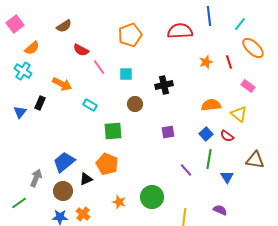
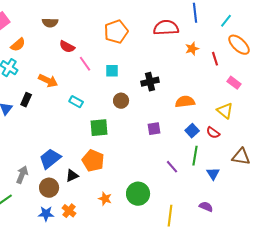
brown semicircle: (64, 26) -> (50, 23), turned 35
orange star: (206, 62) -> (192, 49), moved
orange semicircle: (211, 105) -> (185, 102), moved

